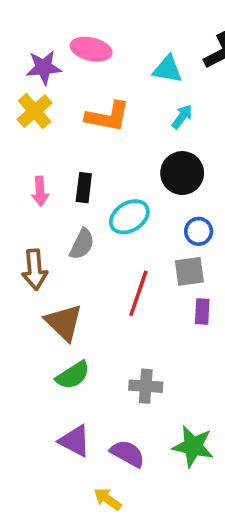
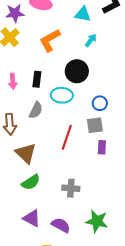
orange L-shape: (107, 117) -> (50, 40), turned 140
black circle: (182, 173) -> (77, 71), moved
cyan ellipse: (129, 217) -> (62, 95), turned 35

